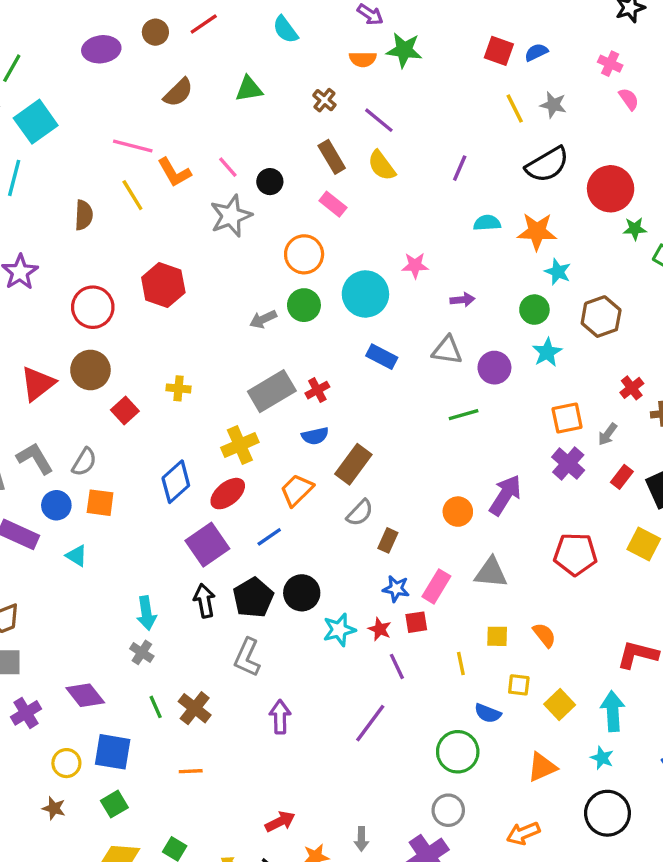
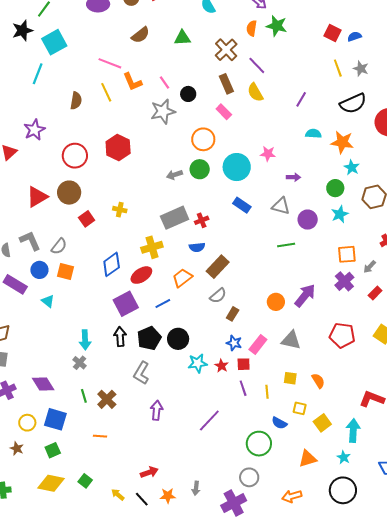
orange semicircle: (363, 59) -> (252, 28), turned 91
brown cross: (324, 100) -> (226, 50), size x1.6
purple line: (397, 666) -> (243, 388), moved

